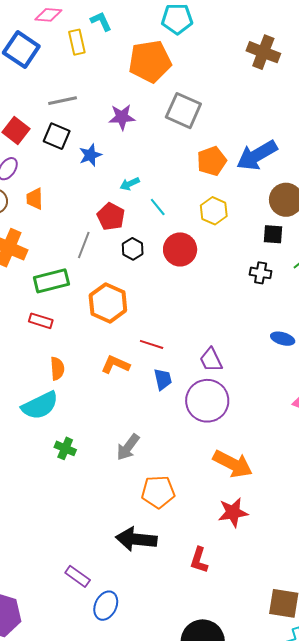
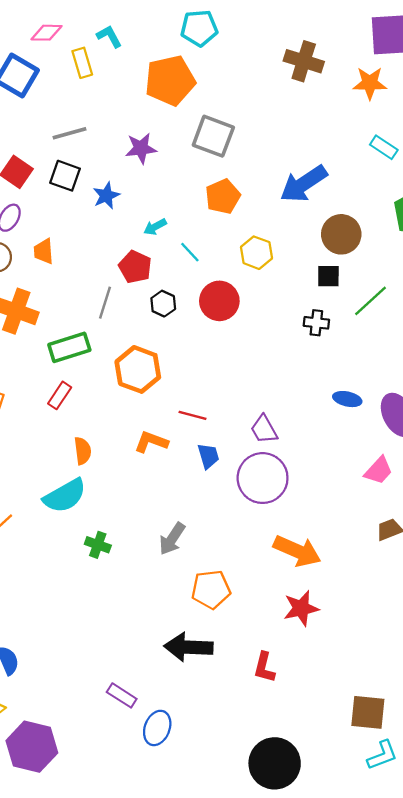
orange pentagon: (212, 161) -> (223, 196), moved
red rectangle: (41, 321) -> (60, 395), turned -70

